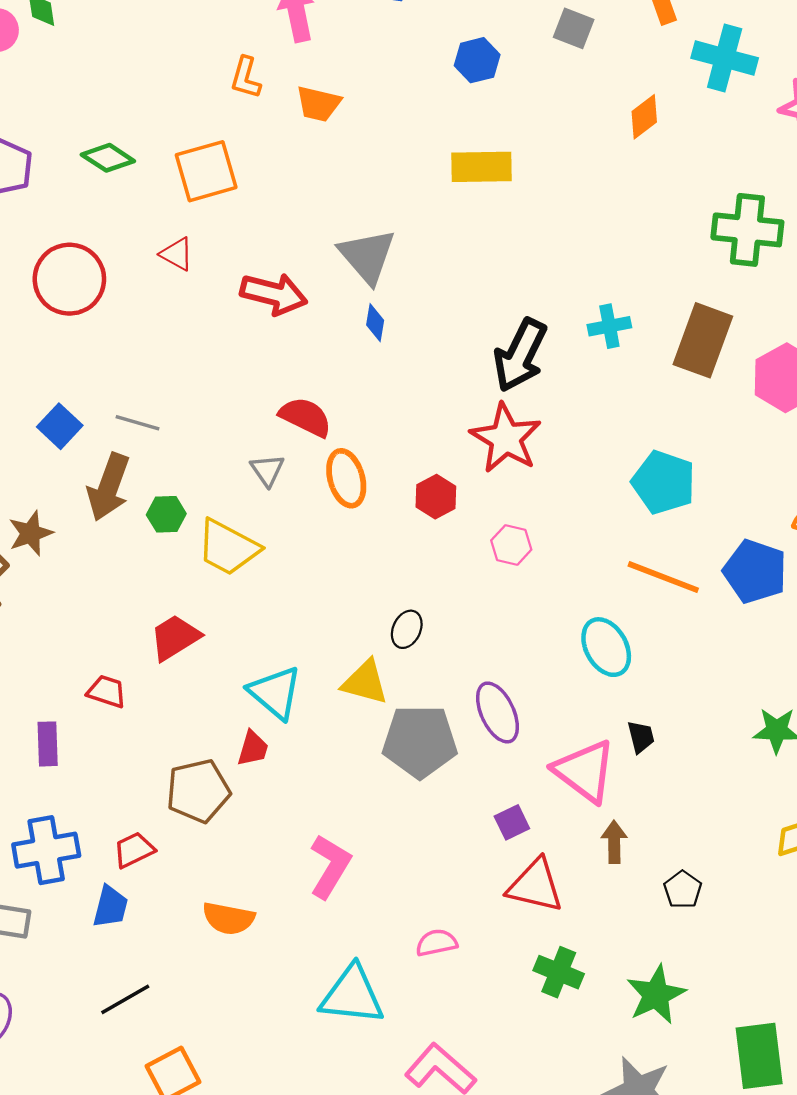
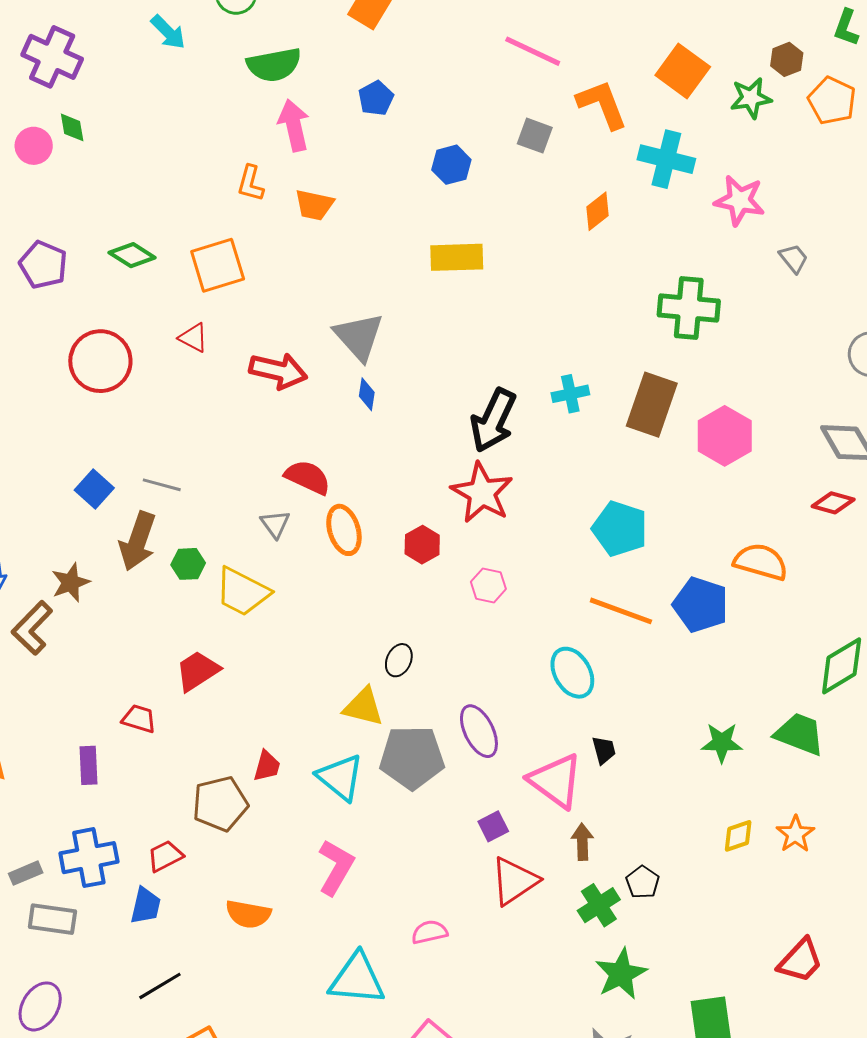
cyan triangle: (275, 693) -> (340, 777), moved
red triangle: (535, 886) -> (514, 881), turned -46
green cross: (559, 972) -> (599, 905), moved, turned 36

